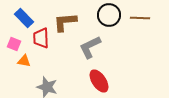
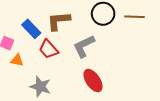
blue rectangle: (24, 18) -> (31, 29), moved
red trapezoid: (41, 38) -> (48, 49), moved, turned -40

